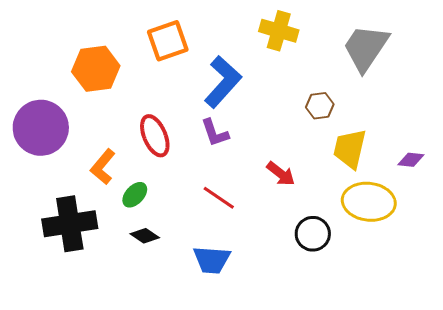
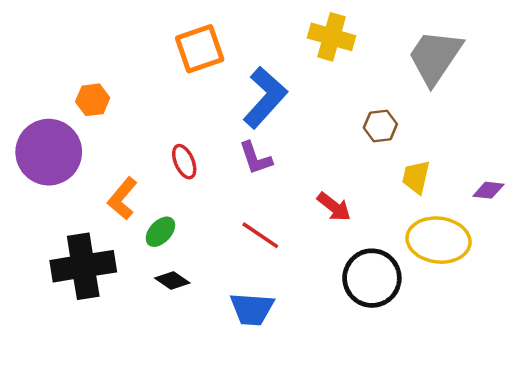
orange hexagon: (96, 69) -> (93, 100), moved, size x0.6
red ellipse: (155, 136) -> (184, 162), size x0.7
yellow trapezoid: (350, 149) -> (416, 177), size x0.7
black circle: (313, 234) -> (372, 278), size x1.4

